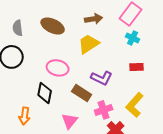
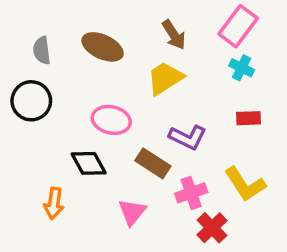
brown arrow: (94, 19) -> (174, 35), turned 66
black diamond: (45, 93) -> (89, 163), turned -40
yellow L-shape: (135, 105) -> (245, 184), turned -75

